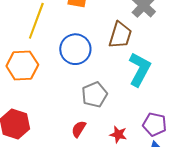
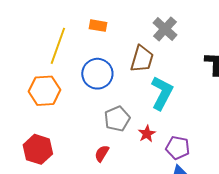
red star: (118, 134) -> (147, 134), moved, turned 30

